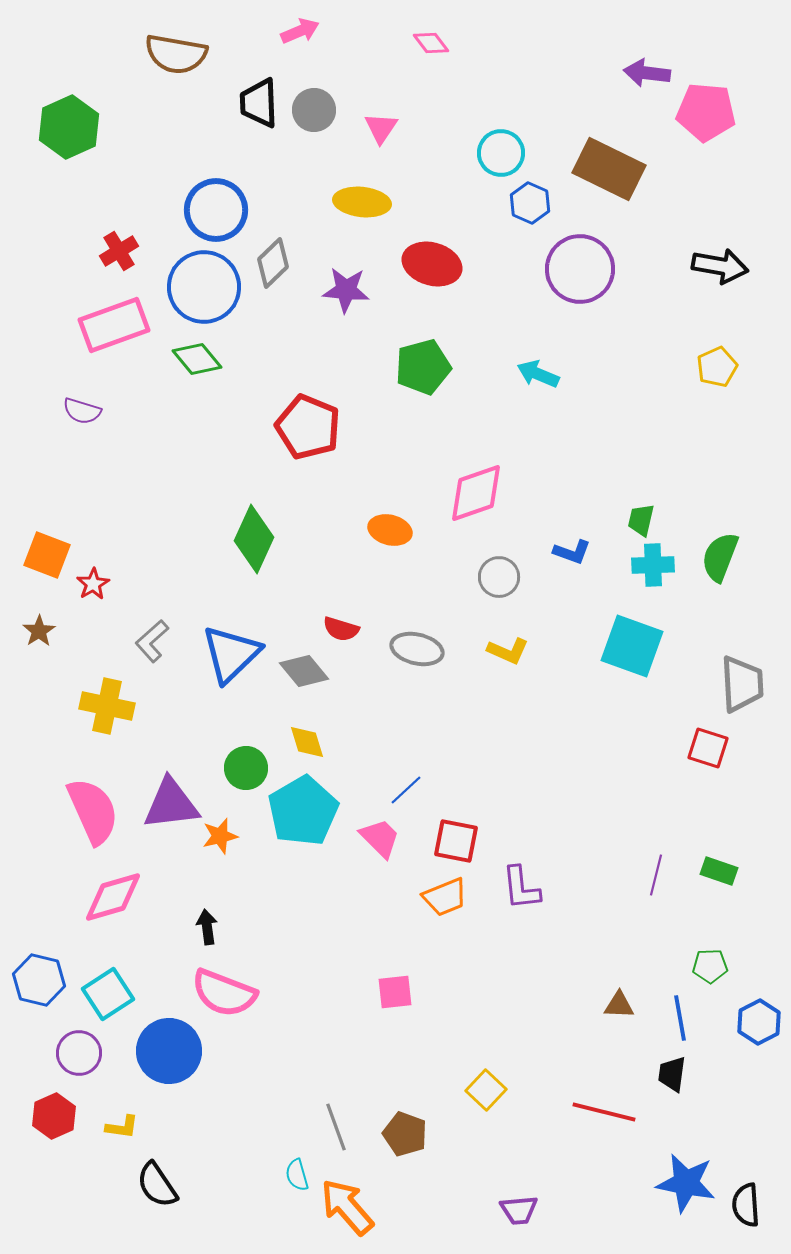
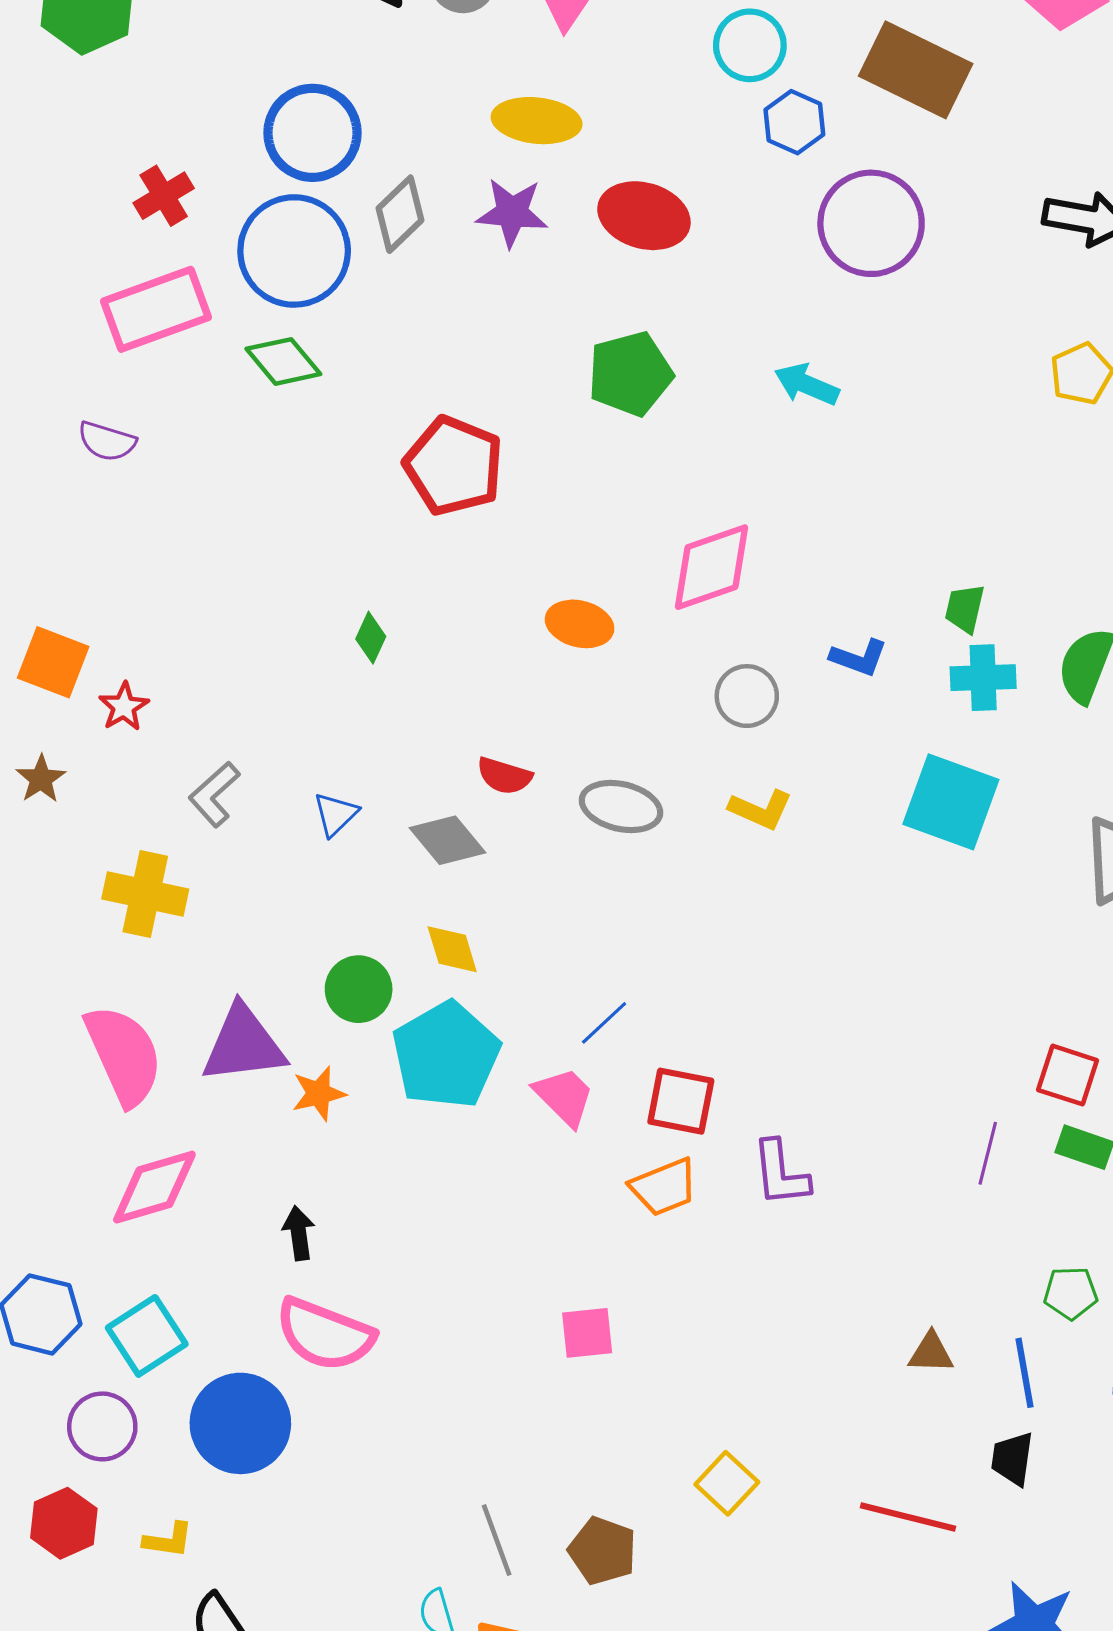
purple star: (346, 290) -> (512, 213), moved
green diamond: (254, 539) -> (371, 638), size x0.5
blue triangle: (231, 654) -> (336, 814), size x0.5
red square: (708, 748) -> (1068, 1075), moved

